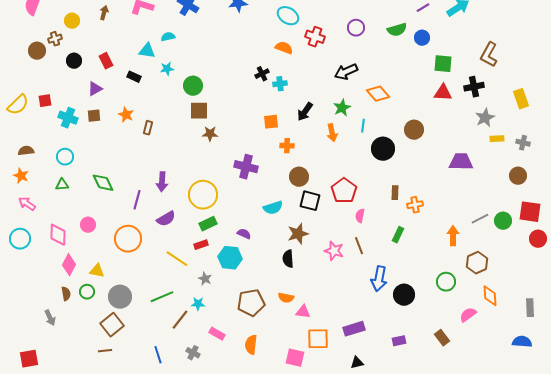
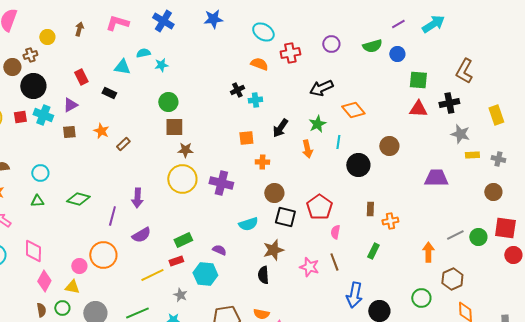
red cross: (315, 37) -> (290, 53), turned -30
black circle: (74, 61) -> (33, 86), moved, size x1.6
cyan star: (167, 69) -> (161, 65), moved
cyan cross: (68, 118) -> (43, 115), moved
gray star: (485, 118) -> (460, 134), turned -30
brown rectangle: (148, 128) -> (123, 144), turned 32
green diamond: (103, 183) -> (78, 199), turned -50
yellow circle: (203, 195) -> (182, 179), moved
pink circle: (88, 225) -> (79, 266), moved
yellow line: (177, 259) -> (152, 275), turned -60

